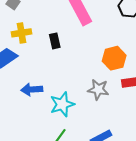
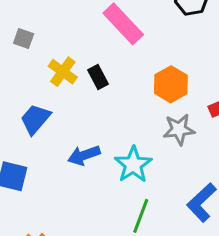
yellow cross: (21, 33) -> (63, 72), moved, turned -30
orange hexagon: (114, 58) -> (171, 84), moved

